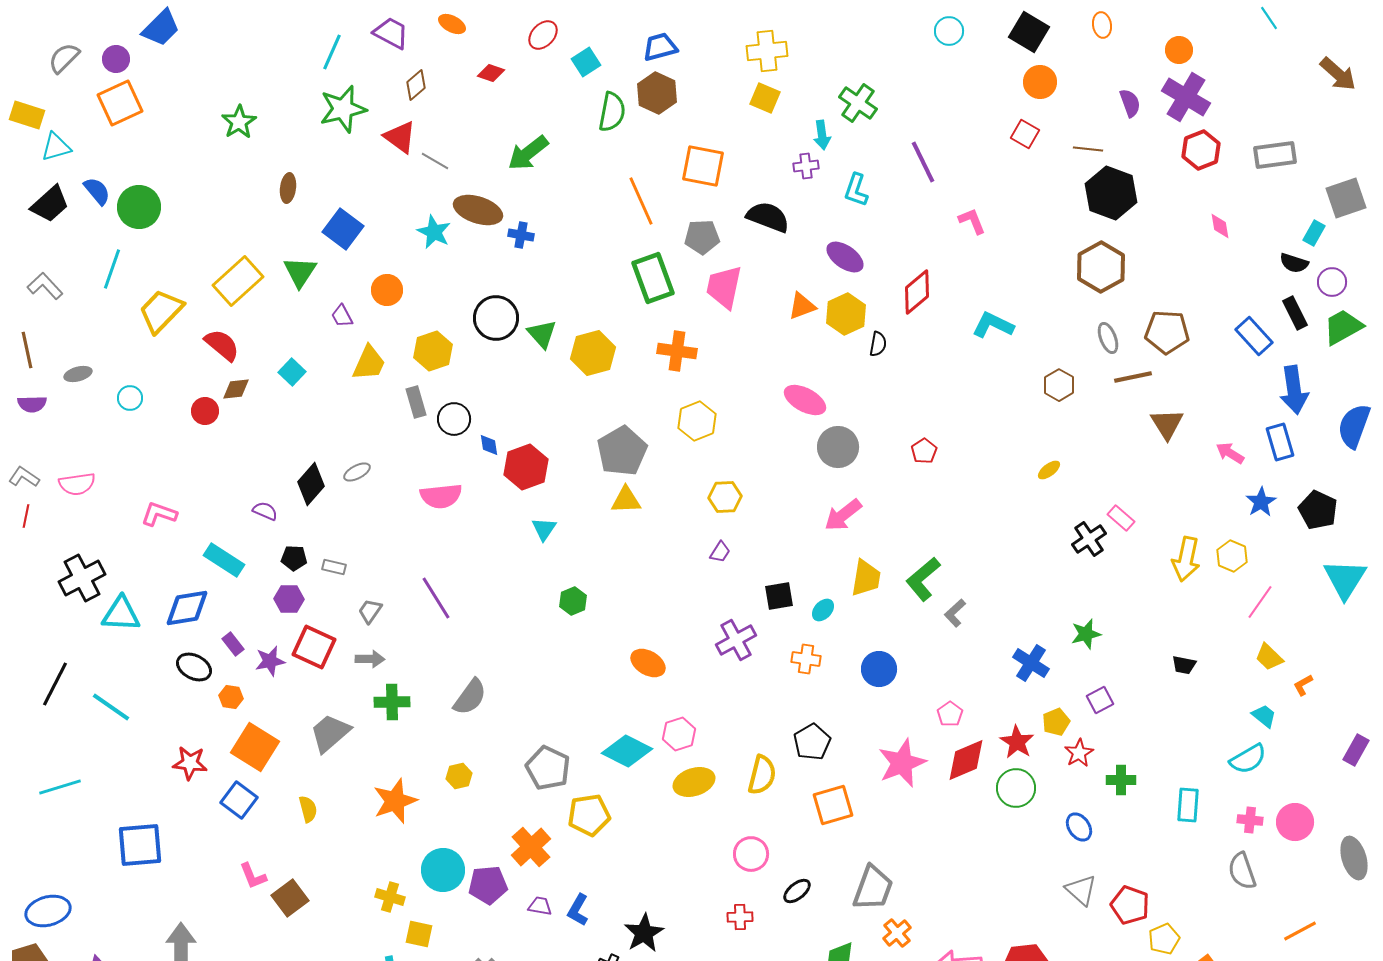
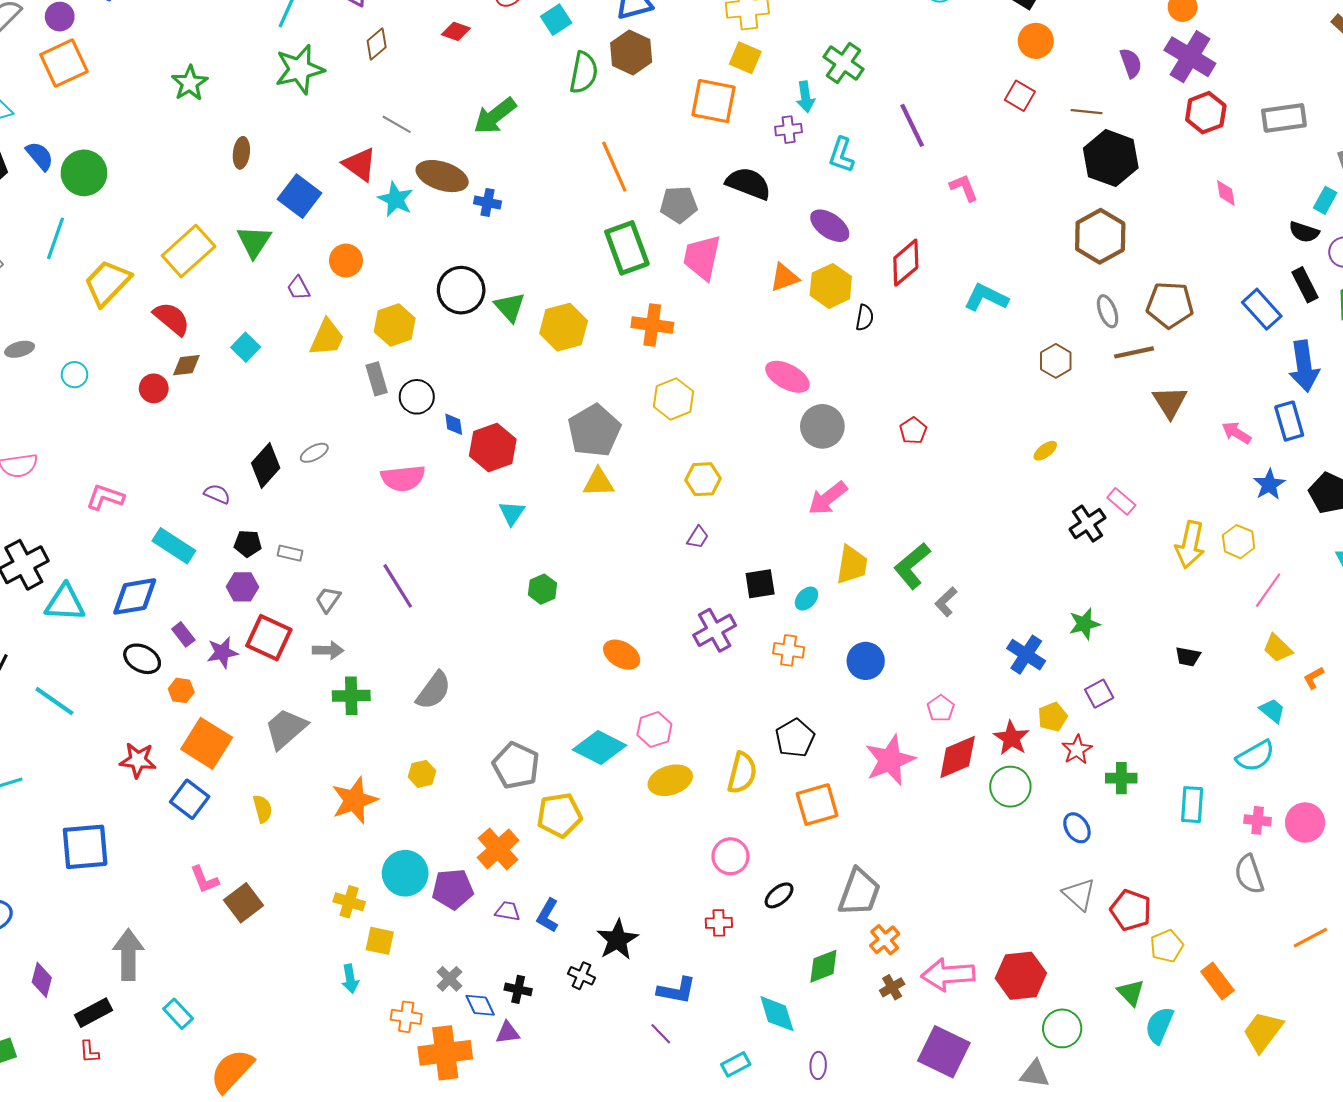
red triangle: (400, 137) -> (360, 164), moved
orange square: (703, 166) -> (714, 101), moved

